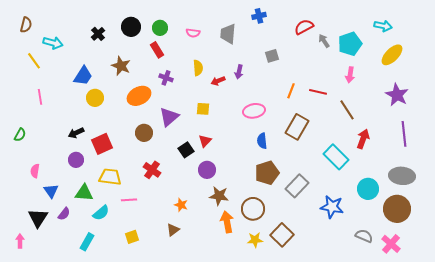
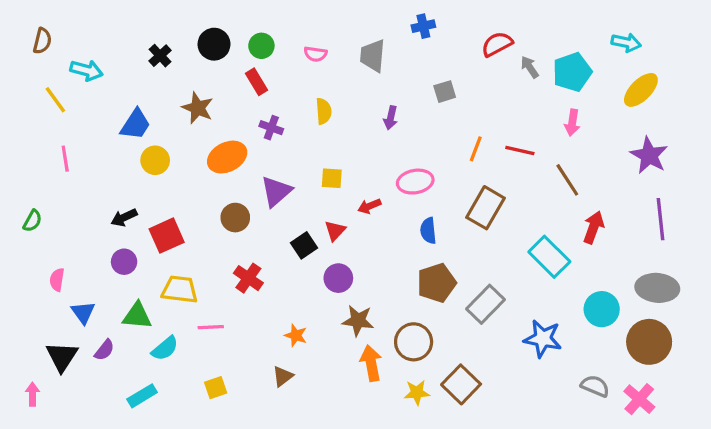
red arrow: (218, 81) -> (369, 206), moved
cyan rectangle: (87, 242) -> (142, 396), turned 30

